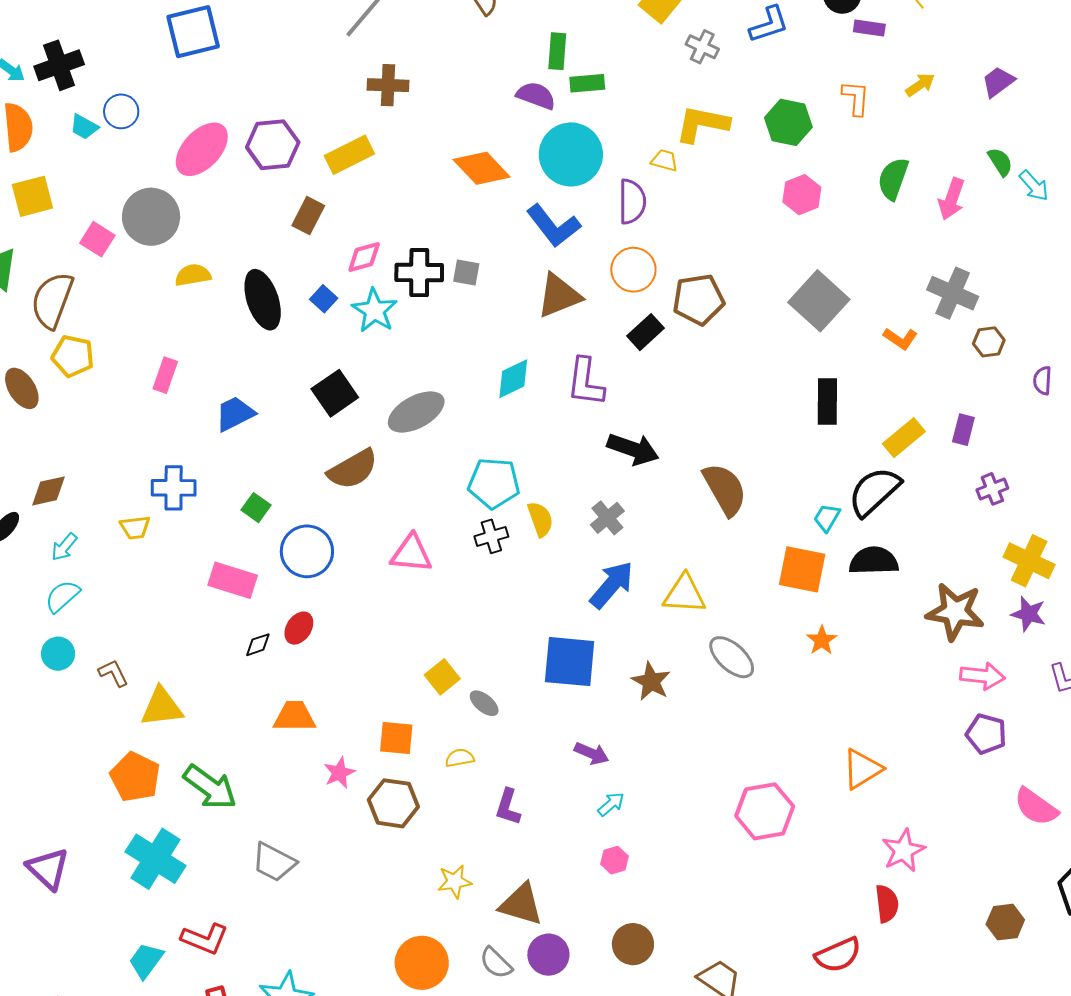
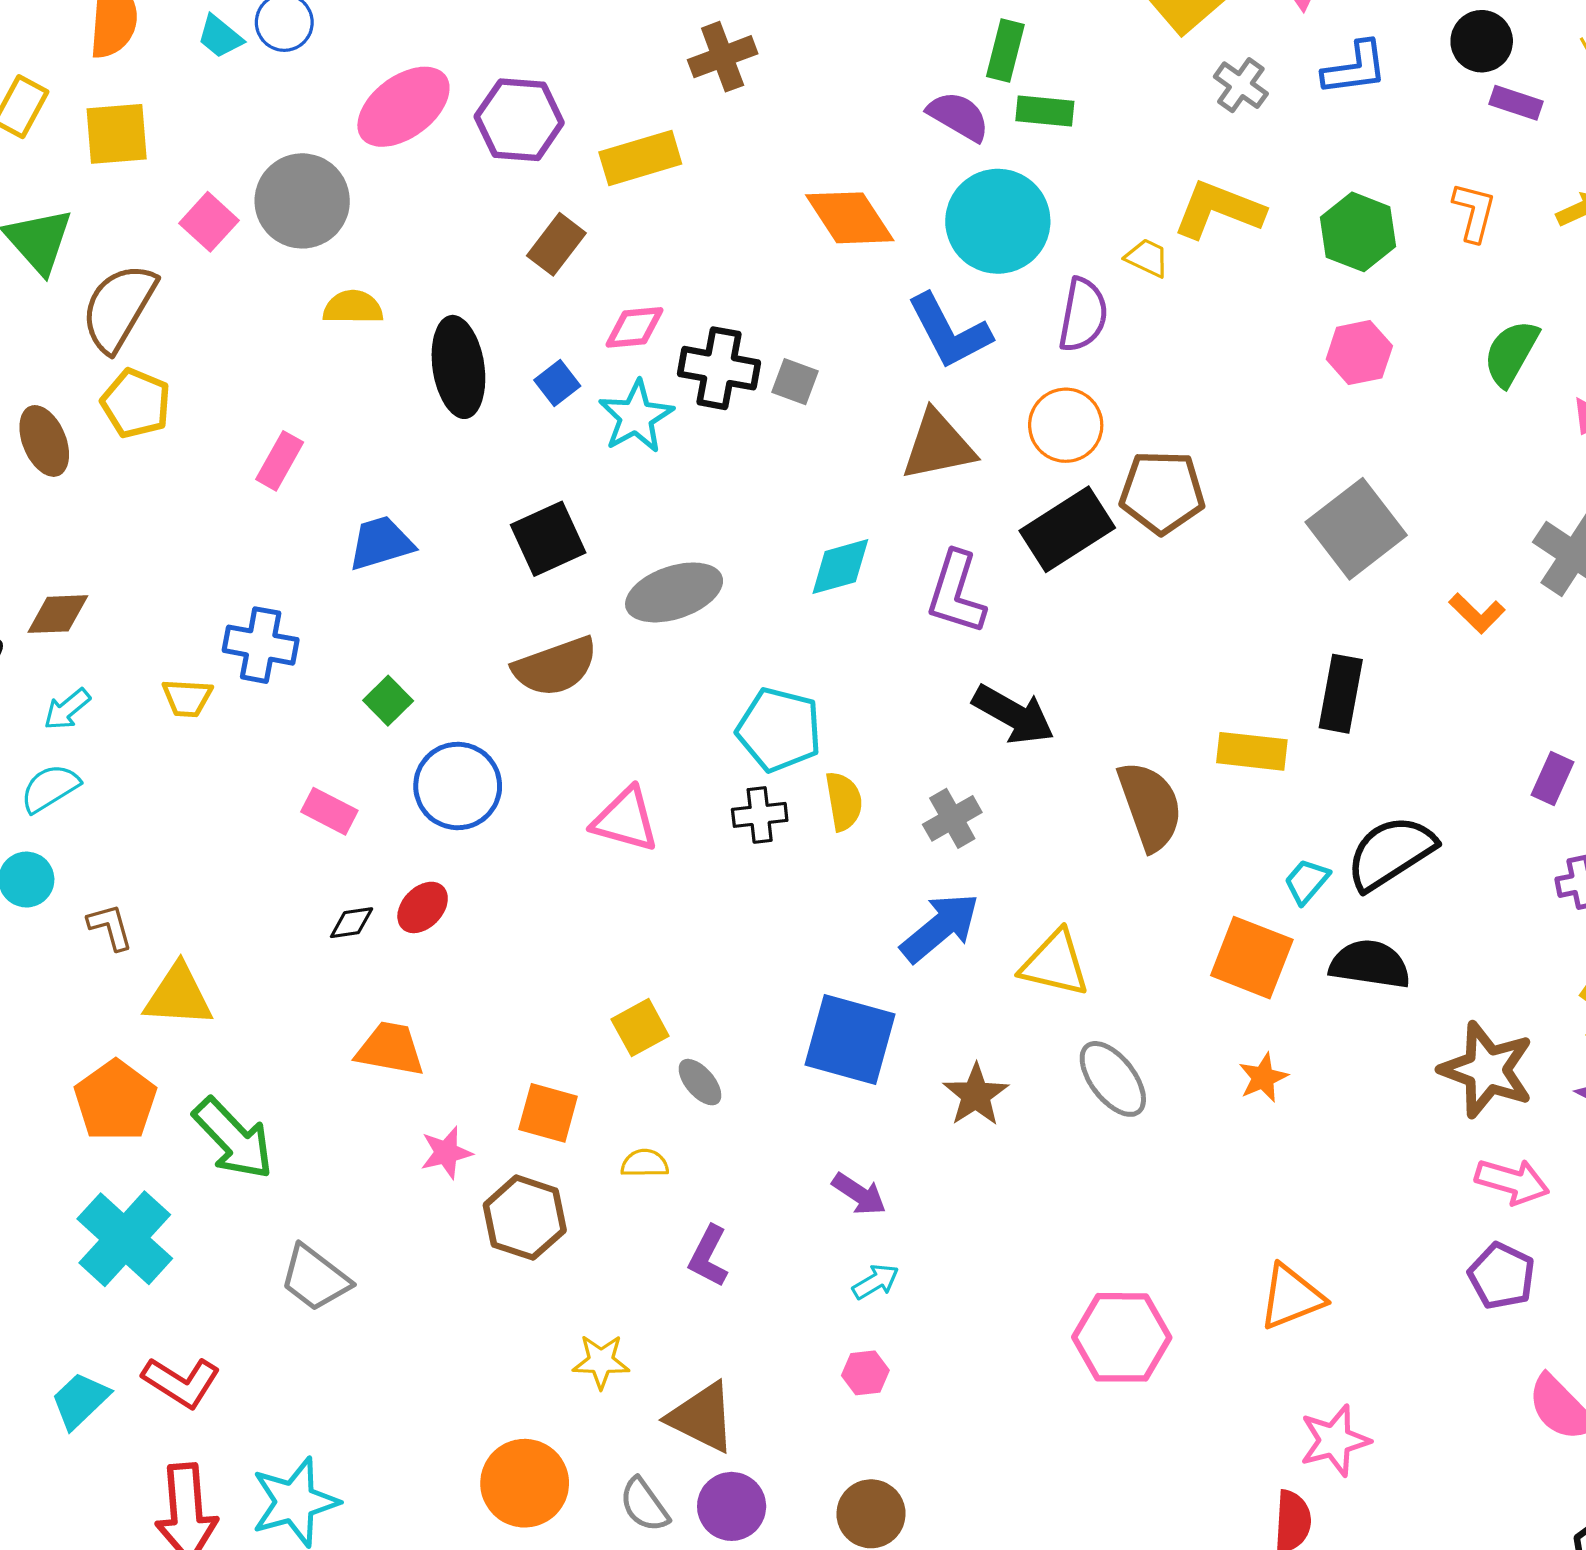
brown cross: (388, 85) -> (723, 57), turned -33
black rectangle: (645, 332) -> (1067, 529), size x1.5
yellow rectangle: (904, 438) -> (1252, 751), moved, turned 36
pink rectangle: (233, 580) -> (329, 811), size x0.7

